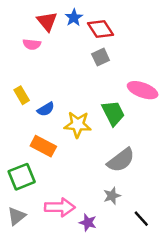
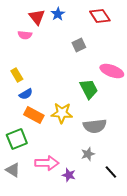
red diamond: (101, 29) -> (100, 16), moved
blue semicircle: (46, 109) -> (26, 94), moved
yellow star: (78, 124) -> (62, 113), moved
gray semicircle: (121, 160) -> (95, 126), turned 30
gray triangle: (17, 216) -> (13, 170), turned -49

